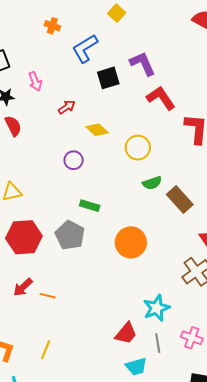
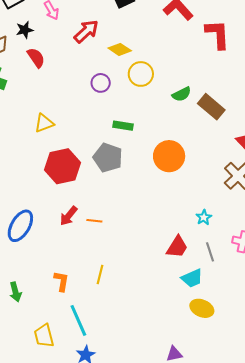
red arrow: (67, 107) -> (86, 31), size x1.5
yellow circle: (138, 148) -> (141, 74), moved
cyan star: (156, 308) -> (204, 217), size x0.6

